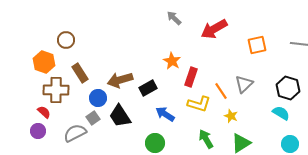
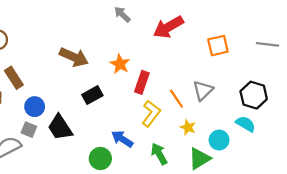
brown arrow: (120, 80) -> (74, 57), moved, turned -140
yellow L-shape: (199, 104) -> (151, 114), turned -70
blue arrow: (165, 114) -> (122, 139), moved
gray square: (93, 118) -> (29, 130), turned -32
cyan circle: (290, 144) -> (219, 140), moved

